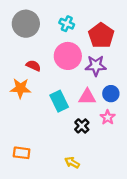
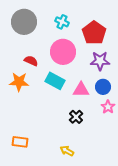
purple star: (96, 66) -> (100, 61), moved
cyan rectangle: (59, 101) -> (55, 81), moved, turned -36
pink star: (108, 117) -> (108, 107), moved

